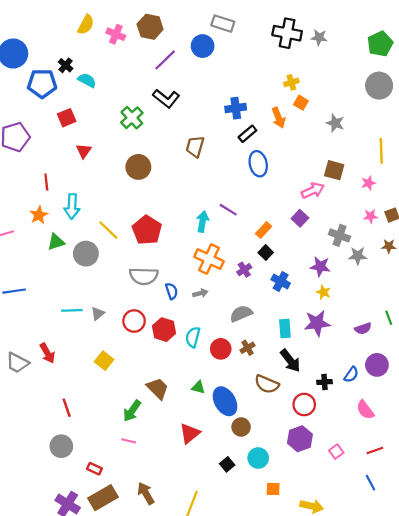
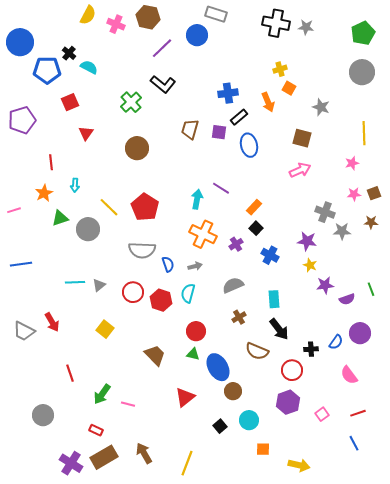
brown square: (334, 170) -> (302, 138), moved
cyan arrow: (72, 207) -> (75, 185), size x0.6
purple square: (300, 218) -> (219, 132), moved, turned -35
purple star: (317, 323) -> (325, 285), moved, size x0.7
cyan semicircle: (193, 337) -> (188, 293), moved
red circle: (221, 349) -> (196, 331), moved
green arrow: (132, 411) -> (102, 394), moved
gray circle: (61, 446) -> (43, 415), moved

